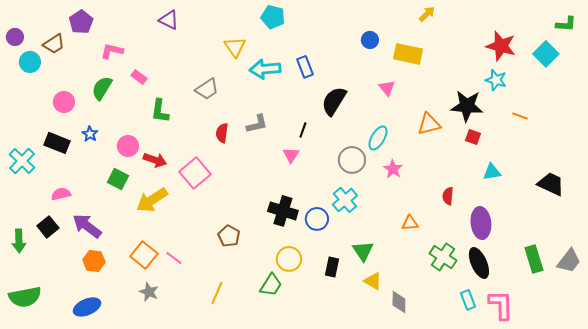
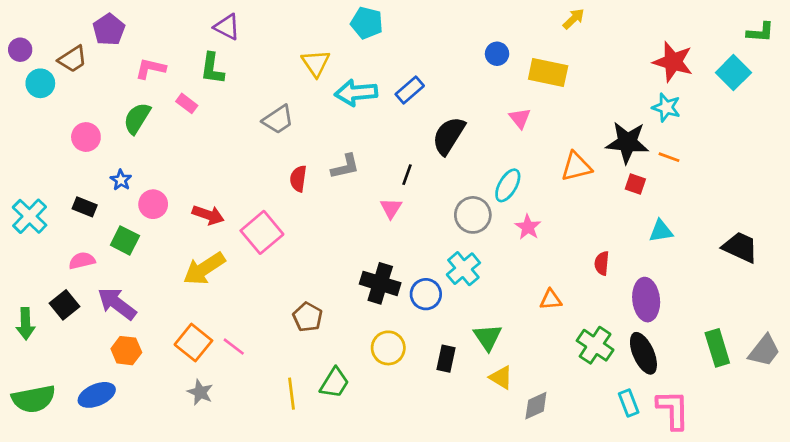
blue rectangle: (305, 67) -> (410, 90), turned 70
green L-shape: (160, 111) -> (212, 69), moved
orange line: (520, 116) -> (669, 157), moved
black rectangle: (57, 143) -> (85, 207), moved, size x0.7
pink circle: (128, 146) -> (153, 204), moved
green square: (118, 179) -> (125, 240), moved
green trapezoid: (271, 285) -> (334, 383), moved
yellow line: (217, 293) -> (291, 394), turned -30
gray diamond: (399, 302) -> (536, 406), turned 65
blue ellipse: (87, 307) -> (97, 395), moved

